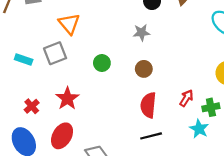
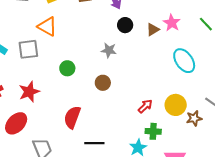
orange triangle: (69, 24) -> (47, 26), turned -35
red arrow: (186, 98) -> (145, 106), moved
red semicircle: (148, 105) -> (72, 117), moved

